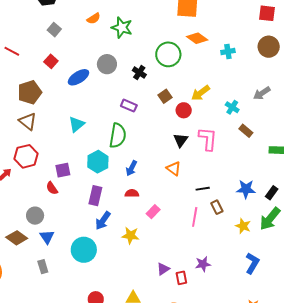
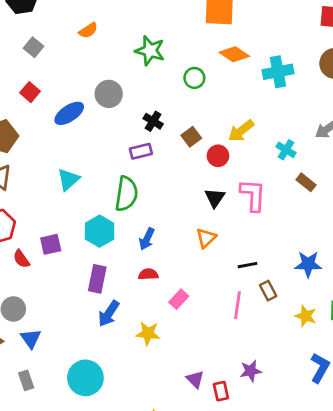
green star: (122, 27) -> (150, 51), moved
cyan cross: (228, 52) -> (278, 72), size x1.5
green circle: (168, 54) -> (194, 78), size x0.6
black cross: (139, 73) -> (153, 121), moved
purple rectangle: (129, 106) -> (141, 151), turned -35
orange triangle: (174, 169) -> (206, 238), turned 42
red semicircle: (52, 188) -> (21, 259), moved
cyan circle: (84, 250) -> (85, 378), moved
purple triangle: (163, 269) -> (195, 379), turned -40

